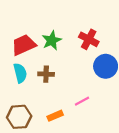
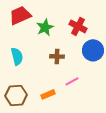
red trapezoid: (24, 45) -> (20, 15), moved
brown cross: (46, 74) -> (57, 56), moved

